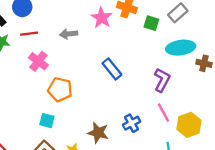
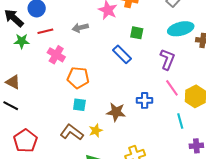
green square: (151, 23) -> (137, 33), moved
cyan square: (47, 121) -> (79, 105), moved
blue cross: (131, 123) -> (145, 100), turned 35

